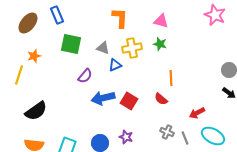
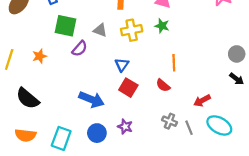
orange star: (34, 56) -> (40, 56), moved
blue triangle: (115, 65) -> (122, 65), moved, turned -32
purple semicircle: (85, 76) -> (80, 49), moved
blue arrow: (103, 98) -> (92, 99), moved, turned -145
black semicircle: (36, 111) -> (28, 98), turned 75

